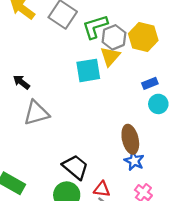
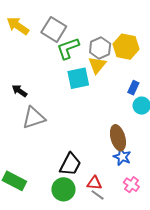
green L-shape: (95, 27) -> (68, 48), moved
blue rectangle: (150, 83) -> (133, 88), turned -40
black trapezoid: (75, 167) -> (70, 164), turned 80

